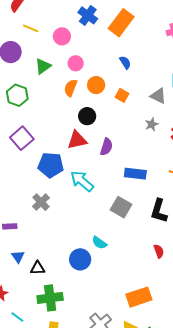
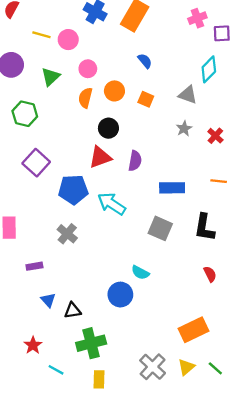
yellow line: (31, 28) -> (41, 35), moved

